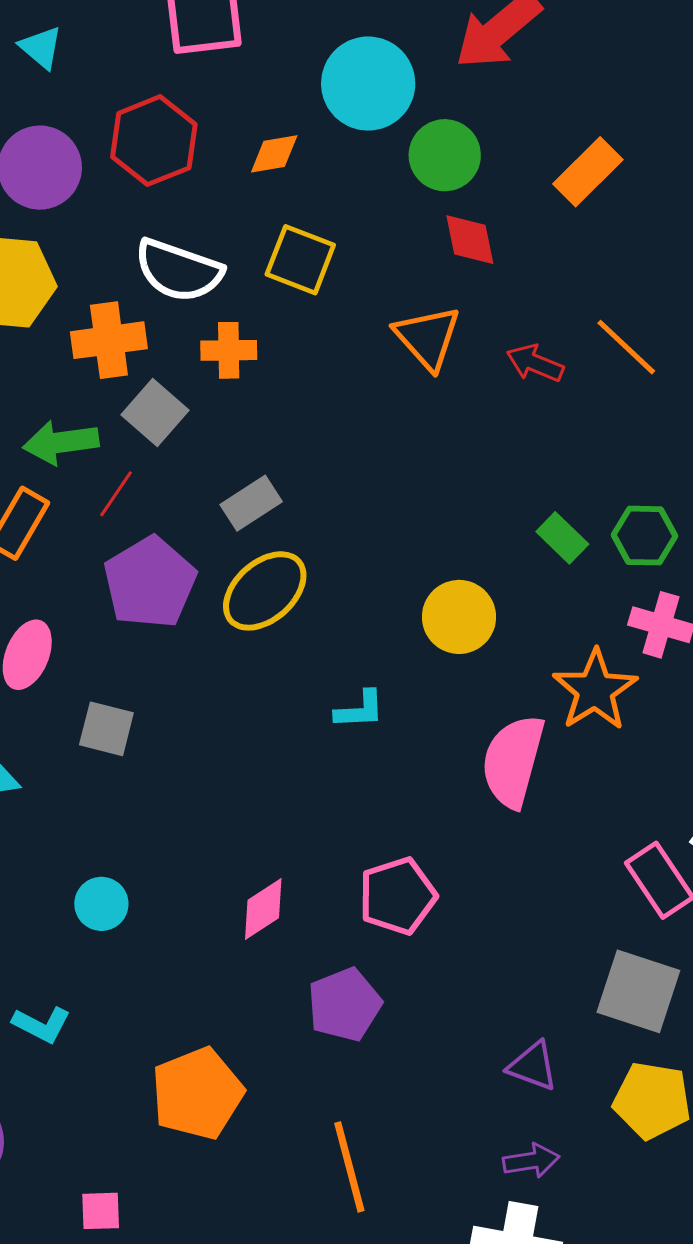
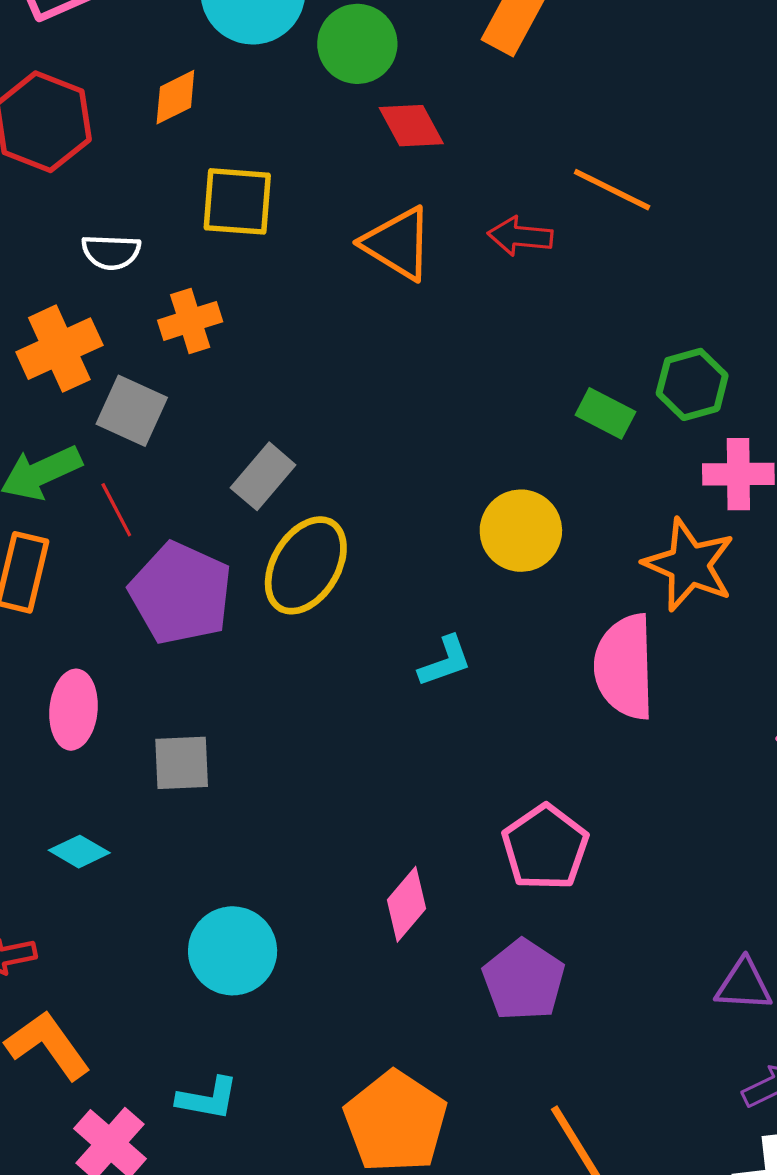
white semicircle: (179, 270) -> (111, 252), size x0.6
red line: (116, 494) -> (116, 510), turned -45
cyan circle: (101, 904) -> (233, 951), size x1.5

